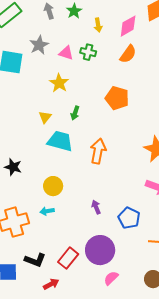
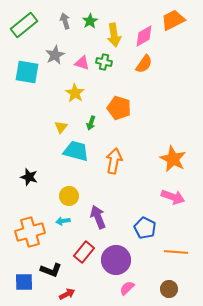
yellow arrow: (98, 25) -> (114, 35), size x1.6
orange pentagon: (117, 98) -> (119, 108), moved
purple arrow: (96, 207) -> (98, 217), moved, size x1.6
red rectangle: (68, 258) -> (84, 252), moved

